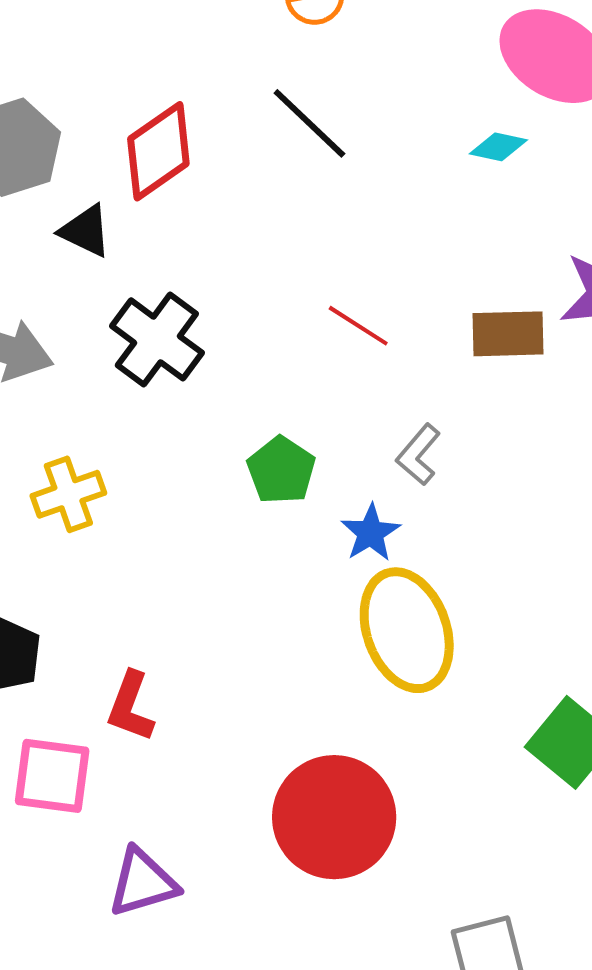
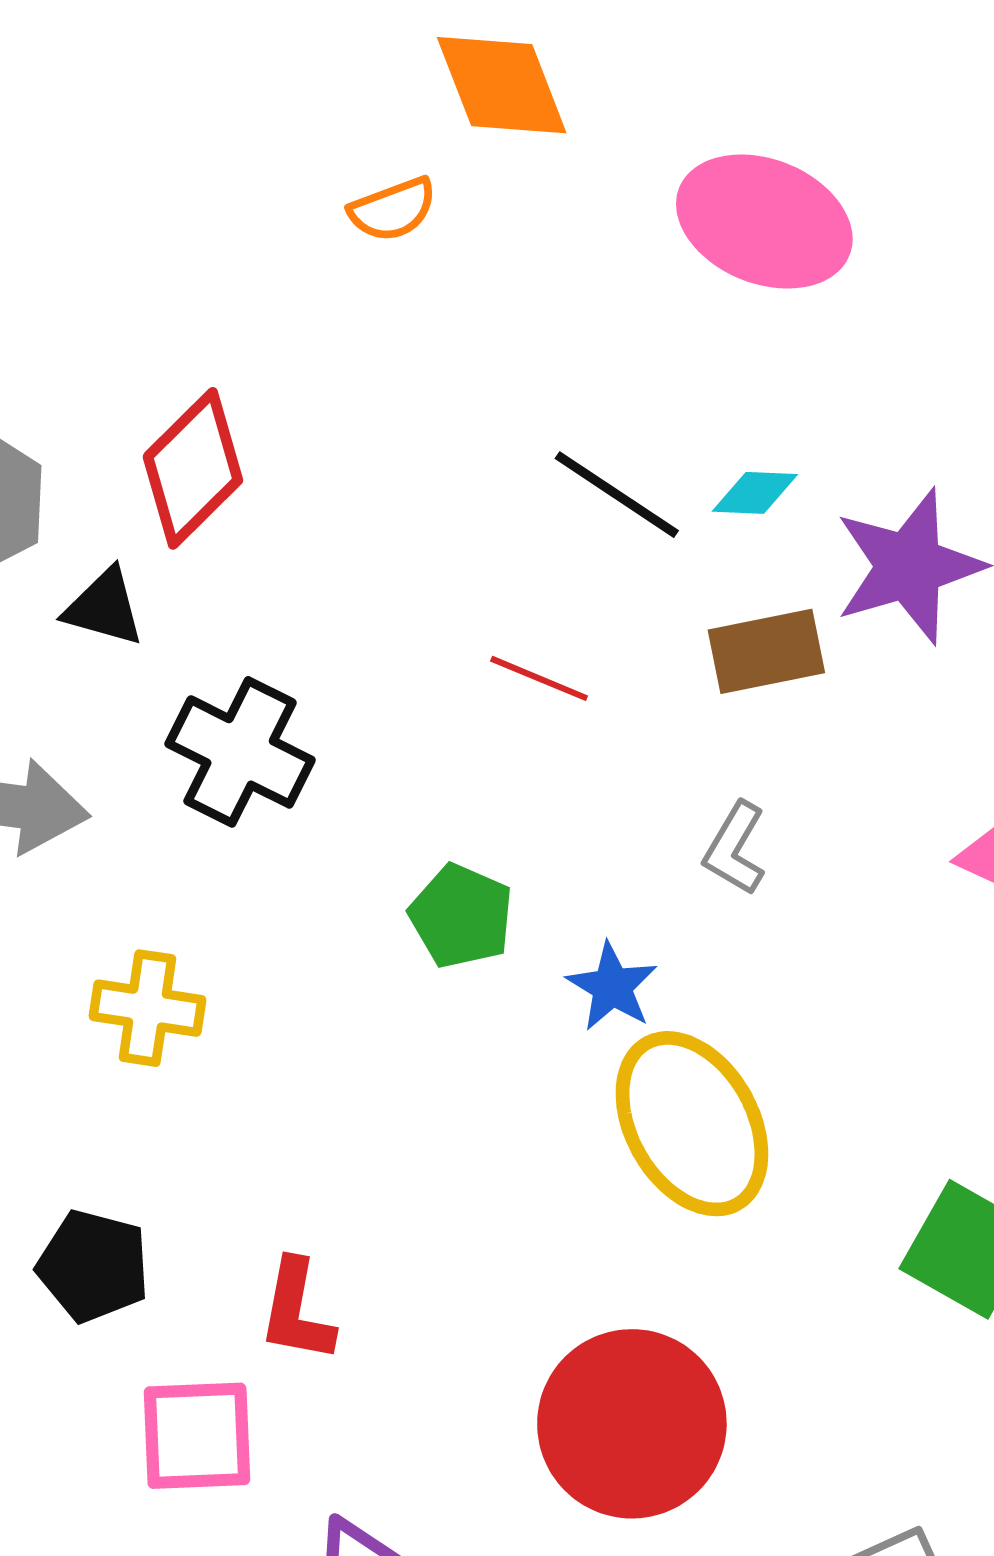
black line: (309, 123) -> (617, 495), moved
cyan diamond: (498, 147) -> (755, 493), moved
gray L-shape: (418, 455) -> (735, 849), moved
yellow cross: (68, 494) -> (147, 1008), turned 38

